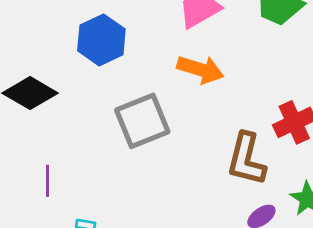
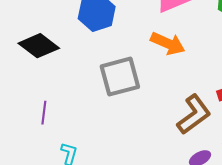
brown L-shape: (246, 159) -> (194, 114), turned -147

